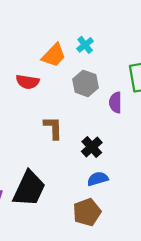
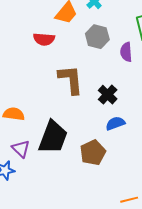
brown L-shape: (53, 128) -> (71, 80), size x1.4
brown pentagon: (87, 212) -> (93, 153), moved

